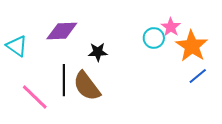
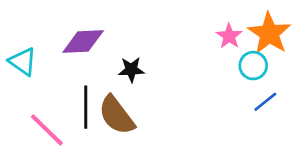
cyan circle: (154, 38) -> (253, 66), moved
orange star: (192, 46) -> (269, 33), moved

